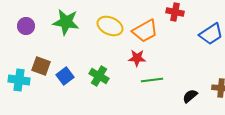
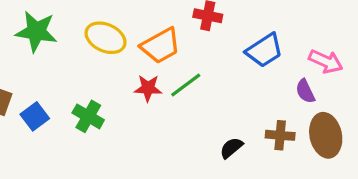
green line: (152, 80) -> (186, 85), moved, turned -30

